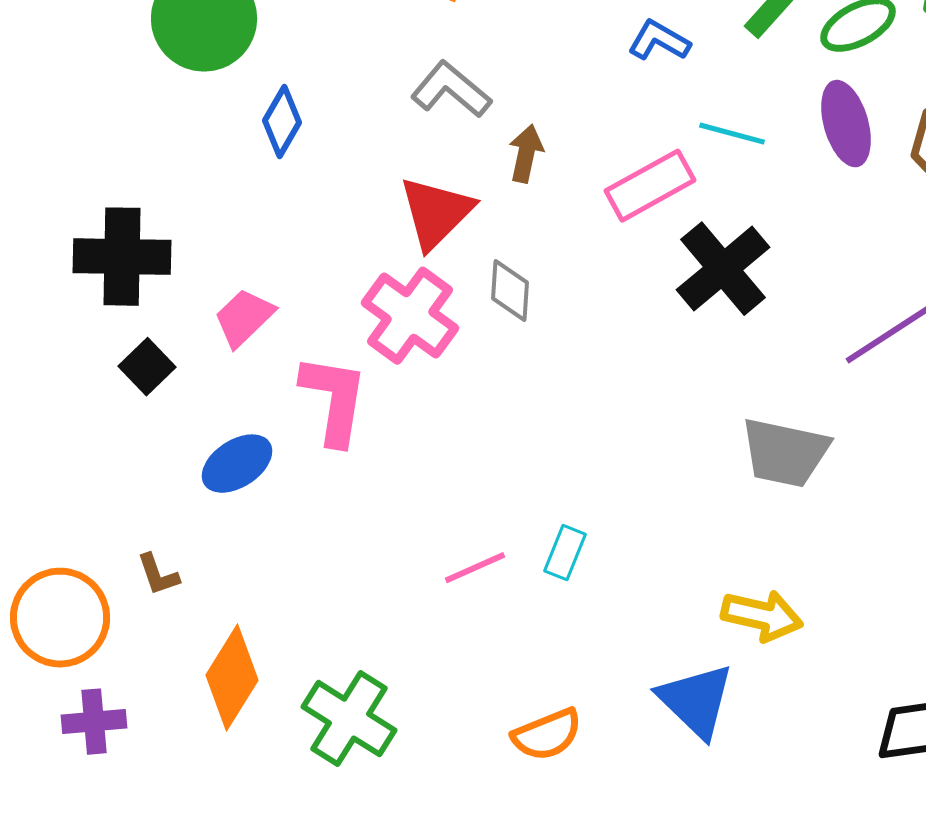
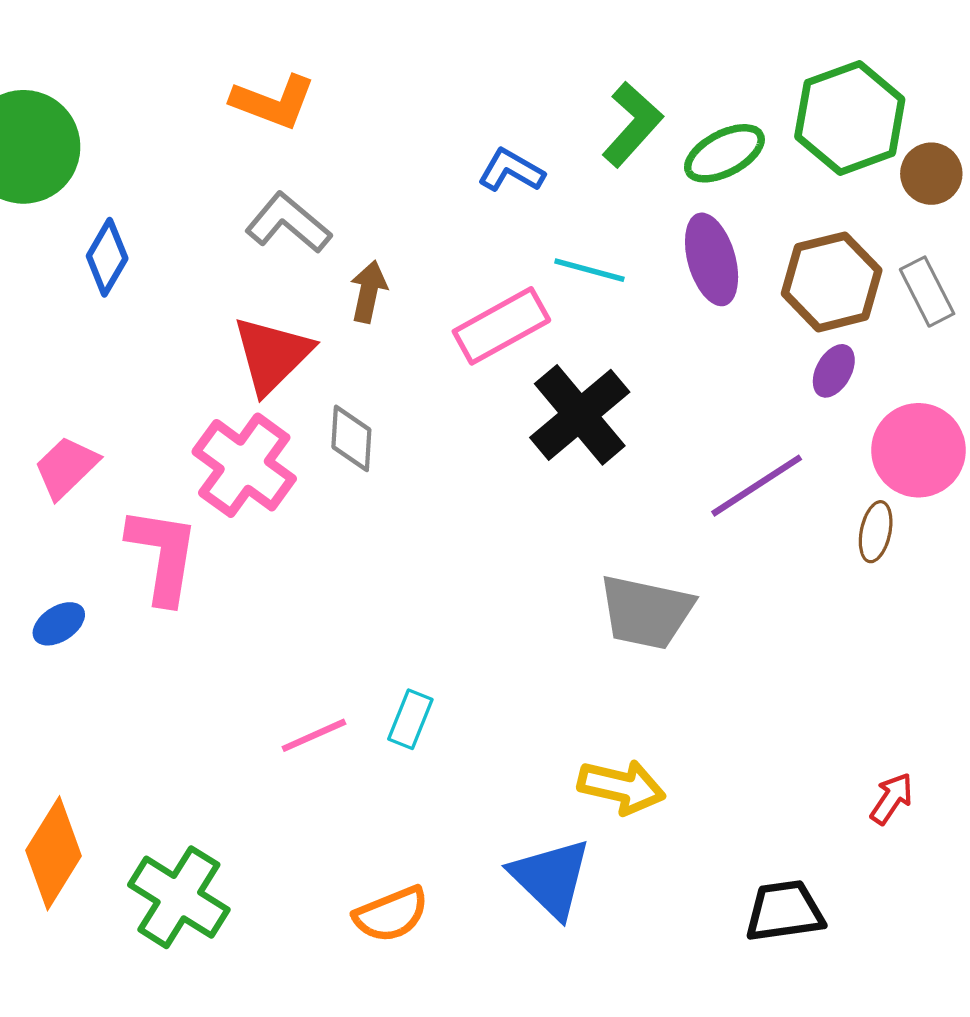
blue ellipse: (237, 464) -> (59, 624), size x0.7

